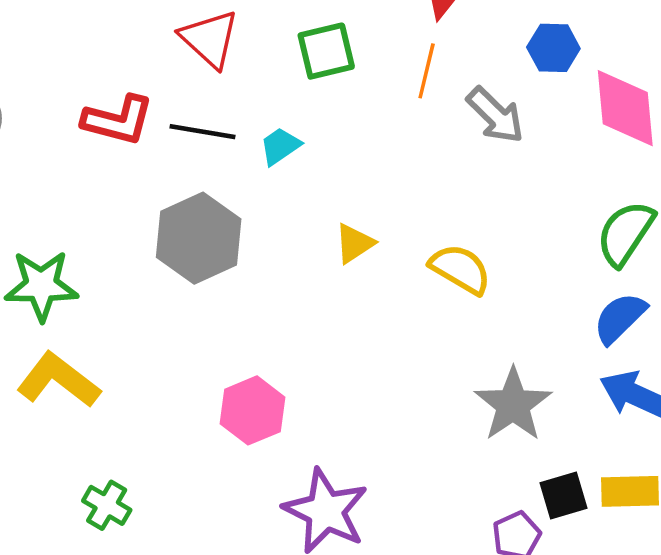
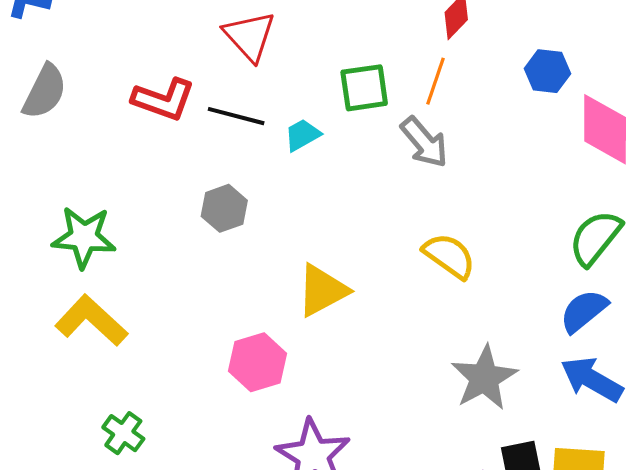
green square: (326, 51) -> (364, 88), moved
gray arrow: (495, 115) -> (424, 142), moved
gray hexagon: (199, 238) -> (224, 208), size x0.6
yellow triangle: (354, 243) -> (322, 290), moved, size x1.5

